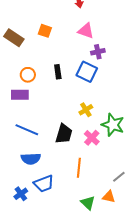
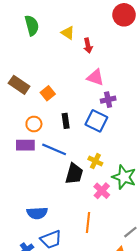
orange square: (45, 31) -> (48, 93), moved, turned 32
yellow cross: (86, 110) -> (95, 161), turned -32
blue line: (27, 130) -> (54, 149), moved
black trapezoid: (64, 134) -> (74, 174), moved

